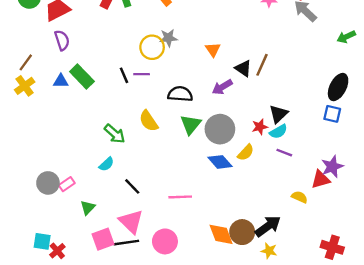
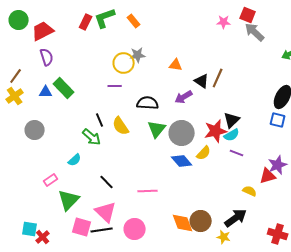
orange triangle: (213, 50) -> (176, 65), turned -48
black line: (124, 75) -> (100, 120), moved
red star: (260, 127) -> (216, 131), size x1.6
cyan semicircle: (106, 164) -> (75, 160), moved
gray circle: (48, 183) -> (35, 130), moved
green triangle: (88, 208) -> (69, 200), size x1.6
black arrow: (268, 226) -> (236, 218), moved
pink square: (103, 239) -> (82, 227), turned 36

